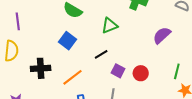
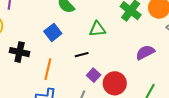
red circle: (141, 73) -> (115, 83), size x1.5
orange line: (72, 77) -> (48, 69), turned -55

